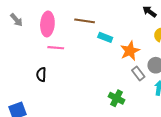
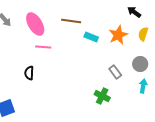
pink ellipse: (47, 24) -> (35, 24), turned -35
orange star: (130, 51) -> (118, 35), moved
gray rectangle: (138, 73) -> (115, 72), moved

